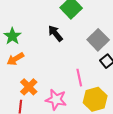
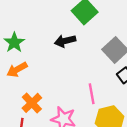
black arrow: (55, 33) -> (65, 41), turned -66

